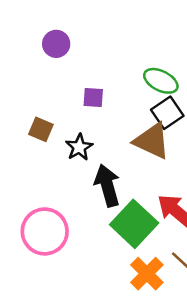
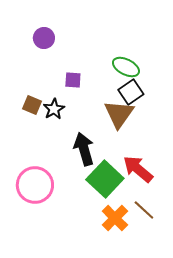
brown triangle: (152, 141) -> (119, 114), turned 40
black star: (79, 147) -> (54, 109), moved

